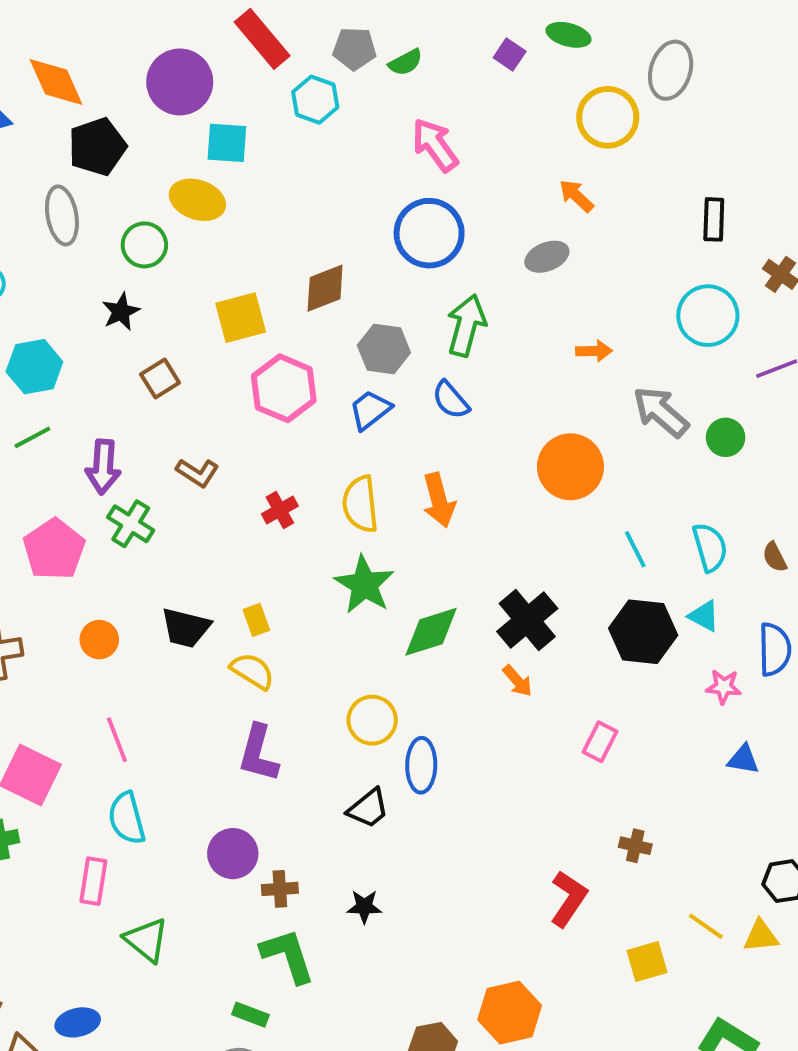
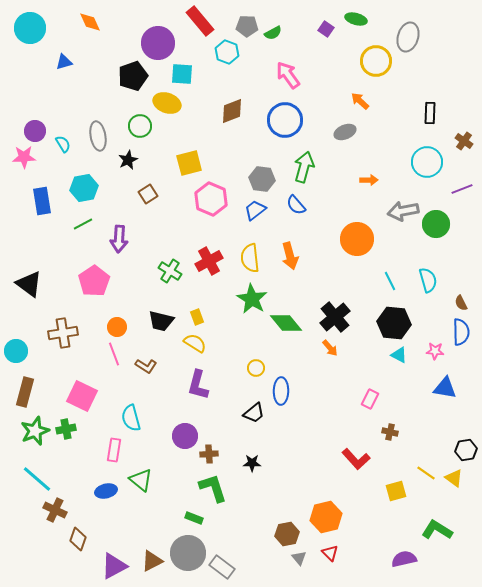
orange diamond: (56, 82) -> (90, 22), moved, size x0.7
black pentagon: (97, 147) -> (133, 76), moved
gray ellipse: (62, 215) -> (98, 136), moved
brown diamond: (325, 288) -> (232, 111), moved
gray arrow: (661, 412) -> (403, 211), turned -52
green circle: (726, 437) -> (436, 224), size x1.4
brown L-shape: (197, 473) -> (146, 366), moved
red cross: (280, 510) -> (209, 261), size x1.5
green cross: (131, 524) -> (170, 271), moved
brown semicircle: (775, 557) -> (461, 303), moved
cyan triangle: (704, 616) -> (399, 355), moved
green diamond: (431, 632) -> (286, 323), turned 68
yellow circle: (372, 720) -> (256, 368), size x0.7
pink line: (117, 740) -> (114, 354), moved
pink rectangle: (600, 742) -> (370, 399), moved
blue triangle: (743, 759) -> (445, 388), size x1.4
red L-shape: (569, 899) -> (356, 459), turned 104
yellow triangle: (761, 936) -> (454, 478), turned 42
blue ellipse: (78, 1022) -> (106, 491), moved

